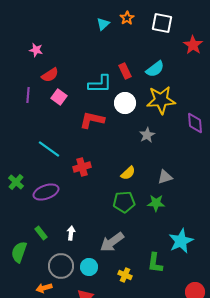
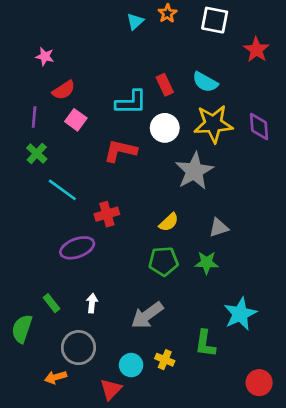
cyan semicircle: (155, 69) -> (205, 82), turned 66
purple diamond: (195, 123) -> (259, 127), moved
gray star: (147, 135) -> (194, 171), size x1.8
green cross: (16, 182) -> (37, 153), moved
purple ellipse: (46, 192) -> (77, 248), moved
cyan circle: (89, 267) -> (131, 365), moved

